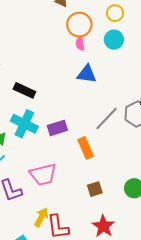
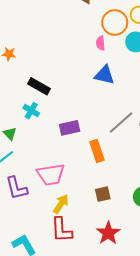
orange circle: (79, 25) -> (115, 22), moved
cyan cross: (24, 124) -> (31, 111), moved, size x0.6
yellow arrow: (41, 217) -> (61, 204), moved

